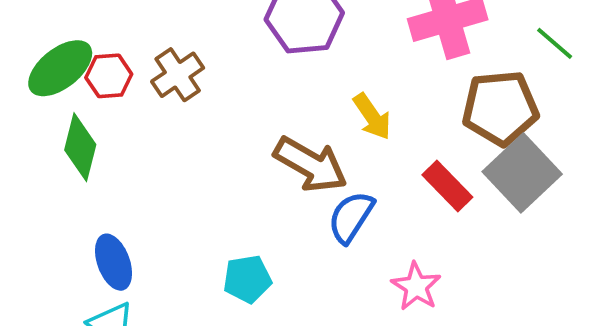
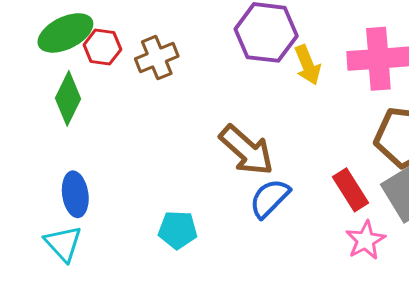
yellow arrow: (372, 117) -> (308, 65), moved
pink star: (416, 287) -> (365, 240), moved

